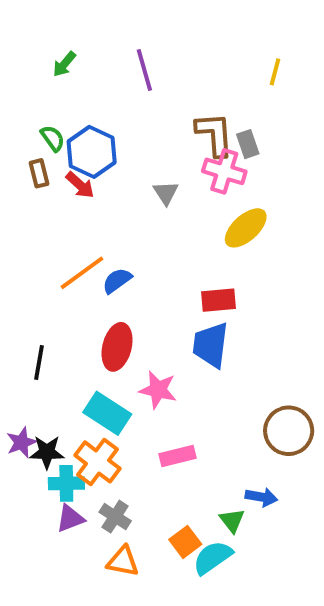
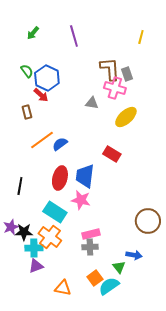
brown rectangle: (39, 173) -> (27, 112), moved
gray triangle: (166, 193) -> (92, 103), moved, turned -48
red rectangle: (218, 300) -> (112, 154), turned 36
blue trapezoid: (211, 345) -> (85, 176), moved
gray cross: (115, 517) -> (90, 247), moved, turned -35

